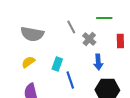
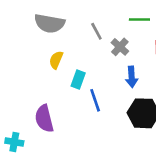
gray semicircle: (32, 34) -> (50, 23), moved
yellow semicircle: (28, 62) -> (56, 60), moved, turned -32

